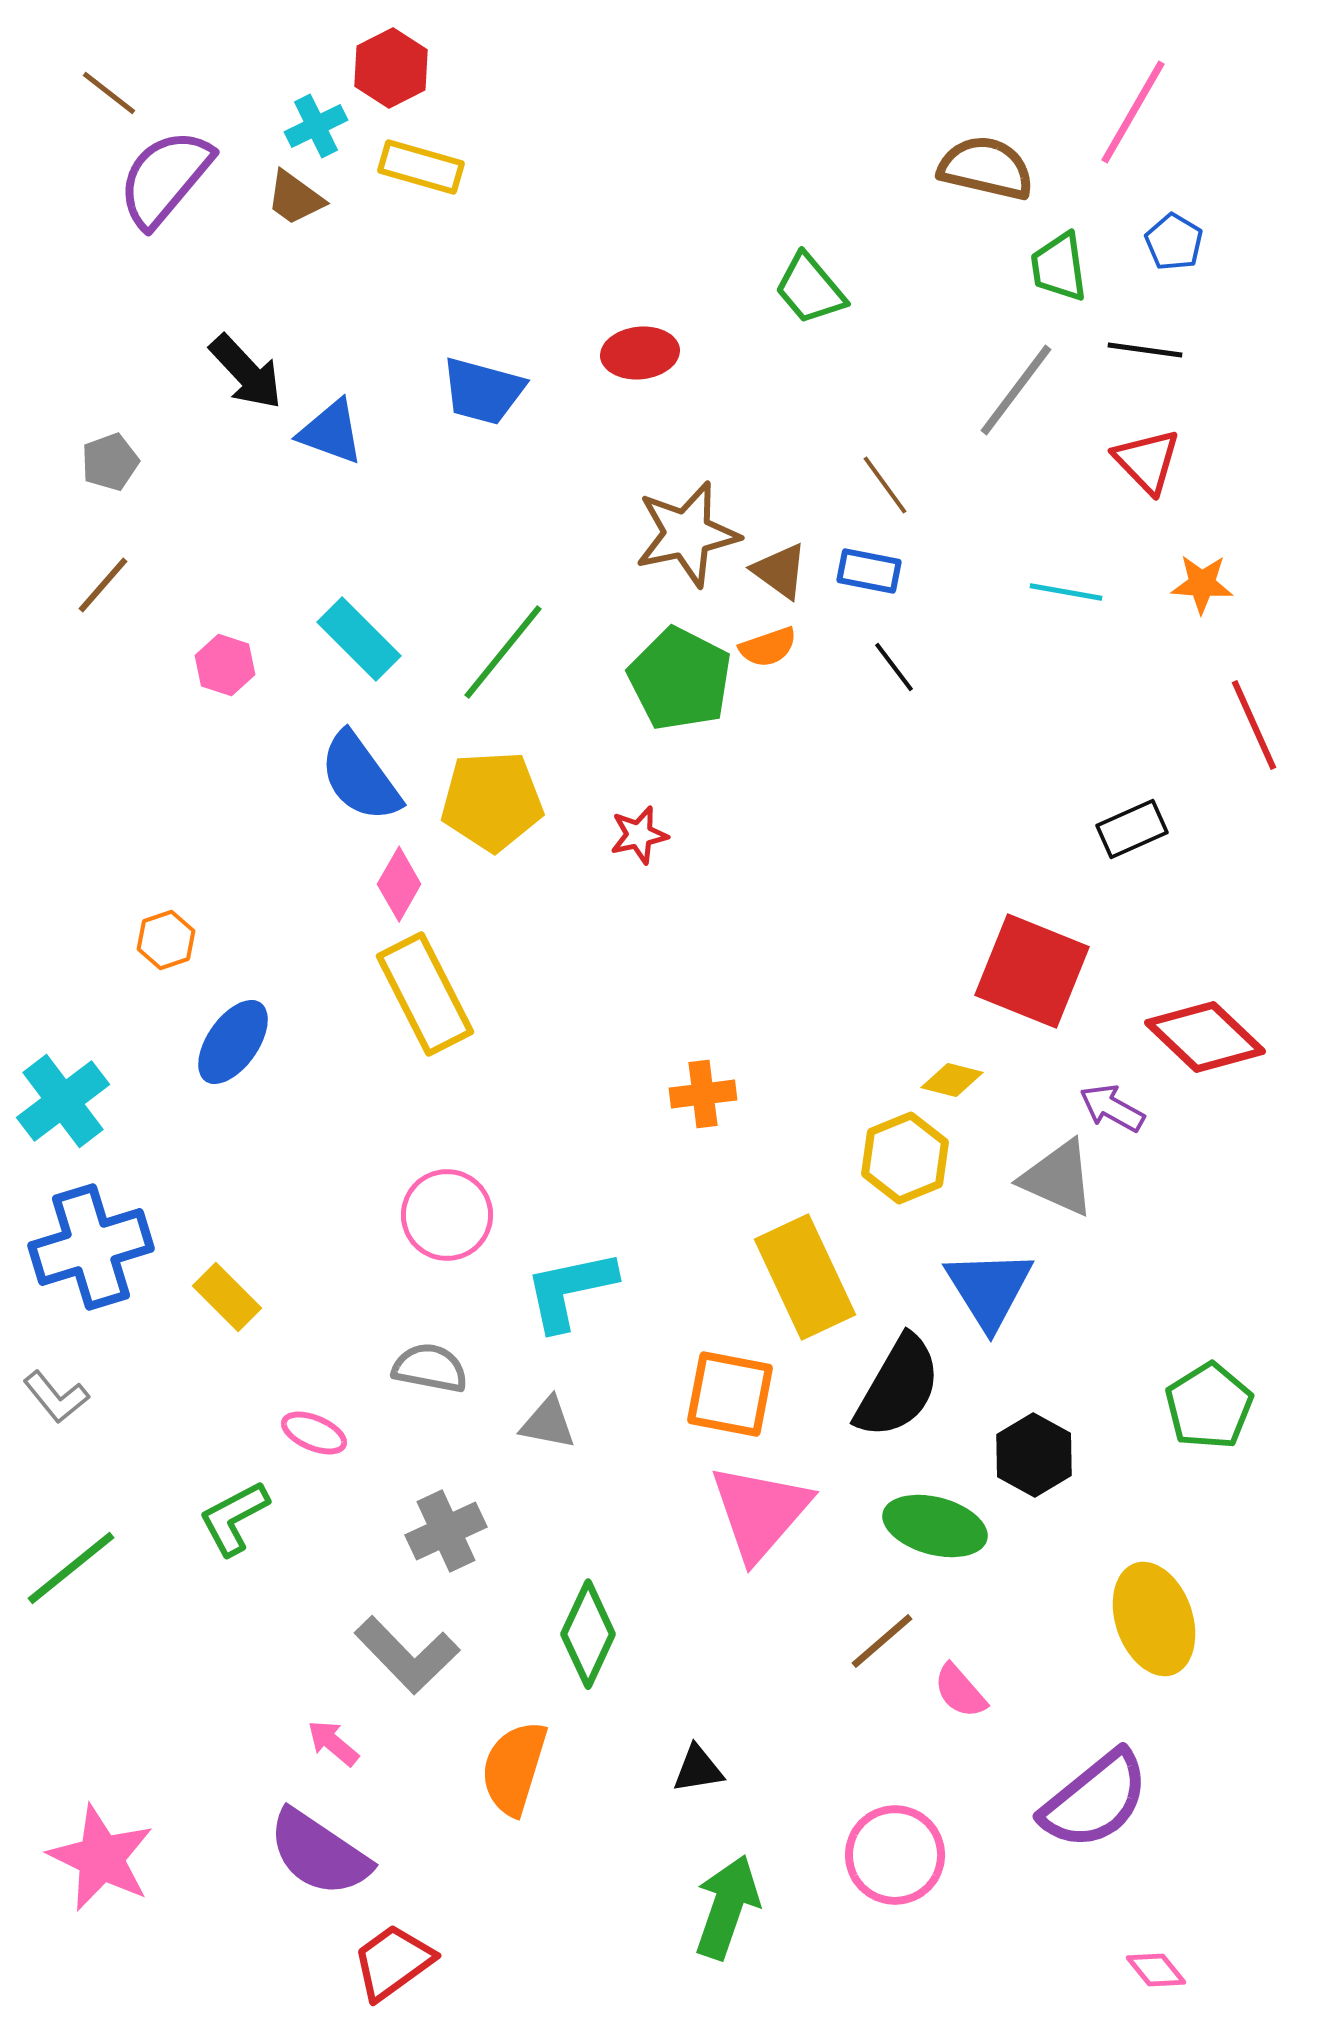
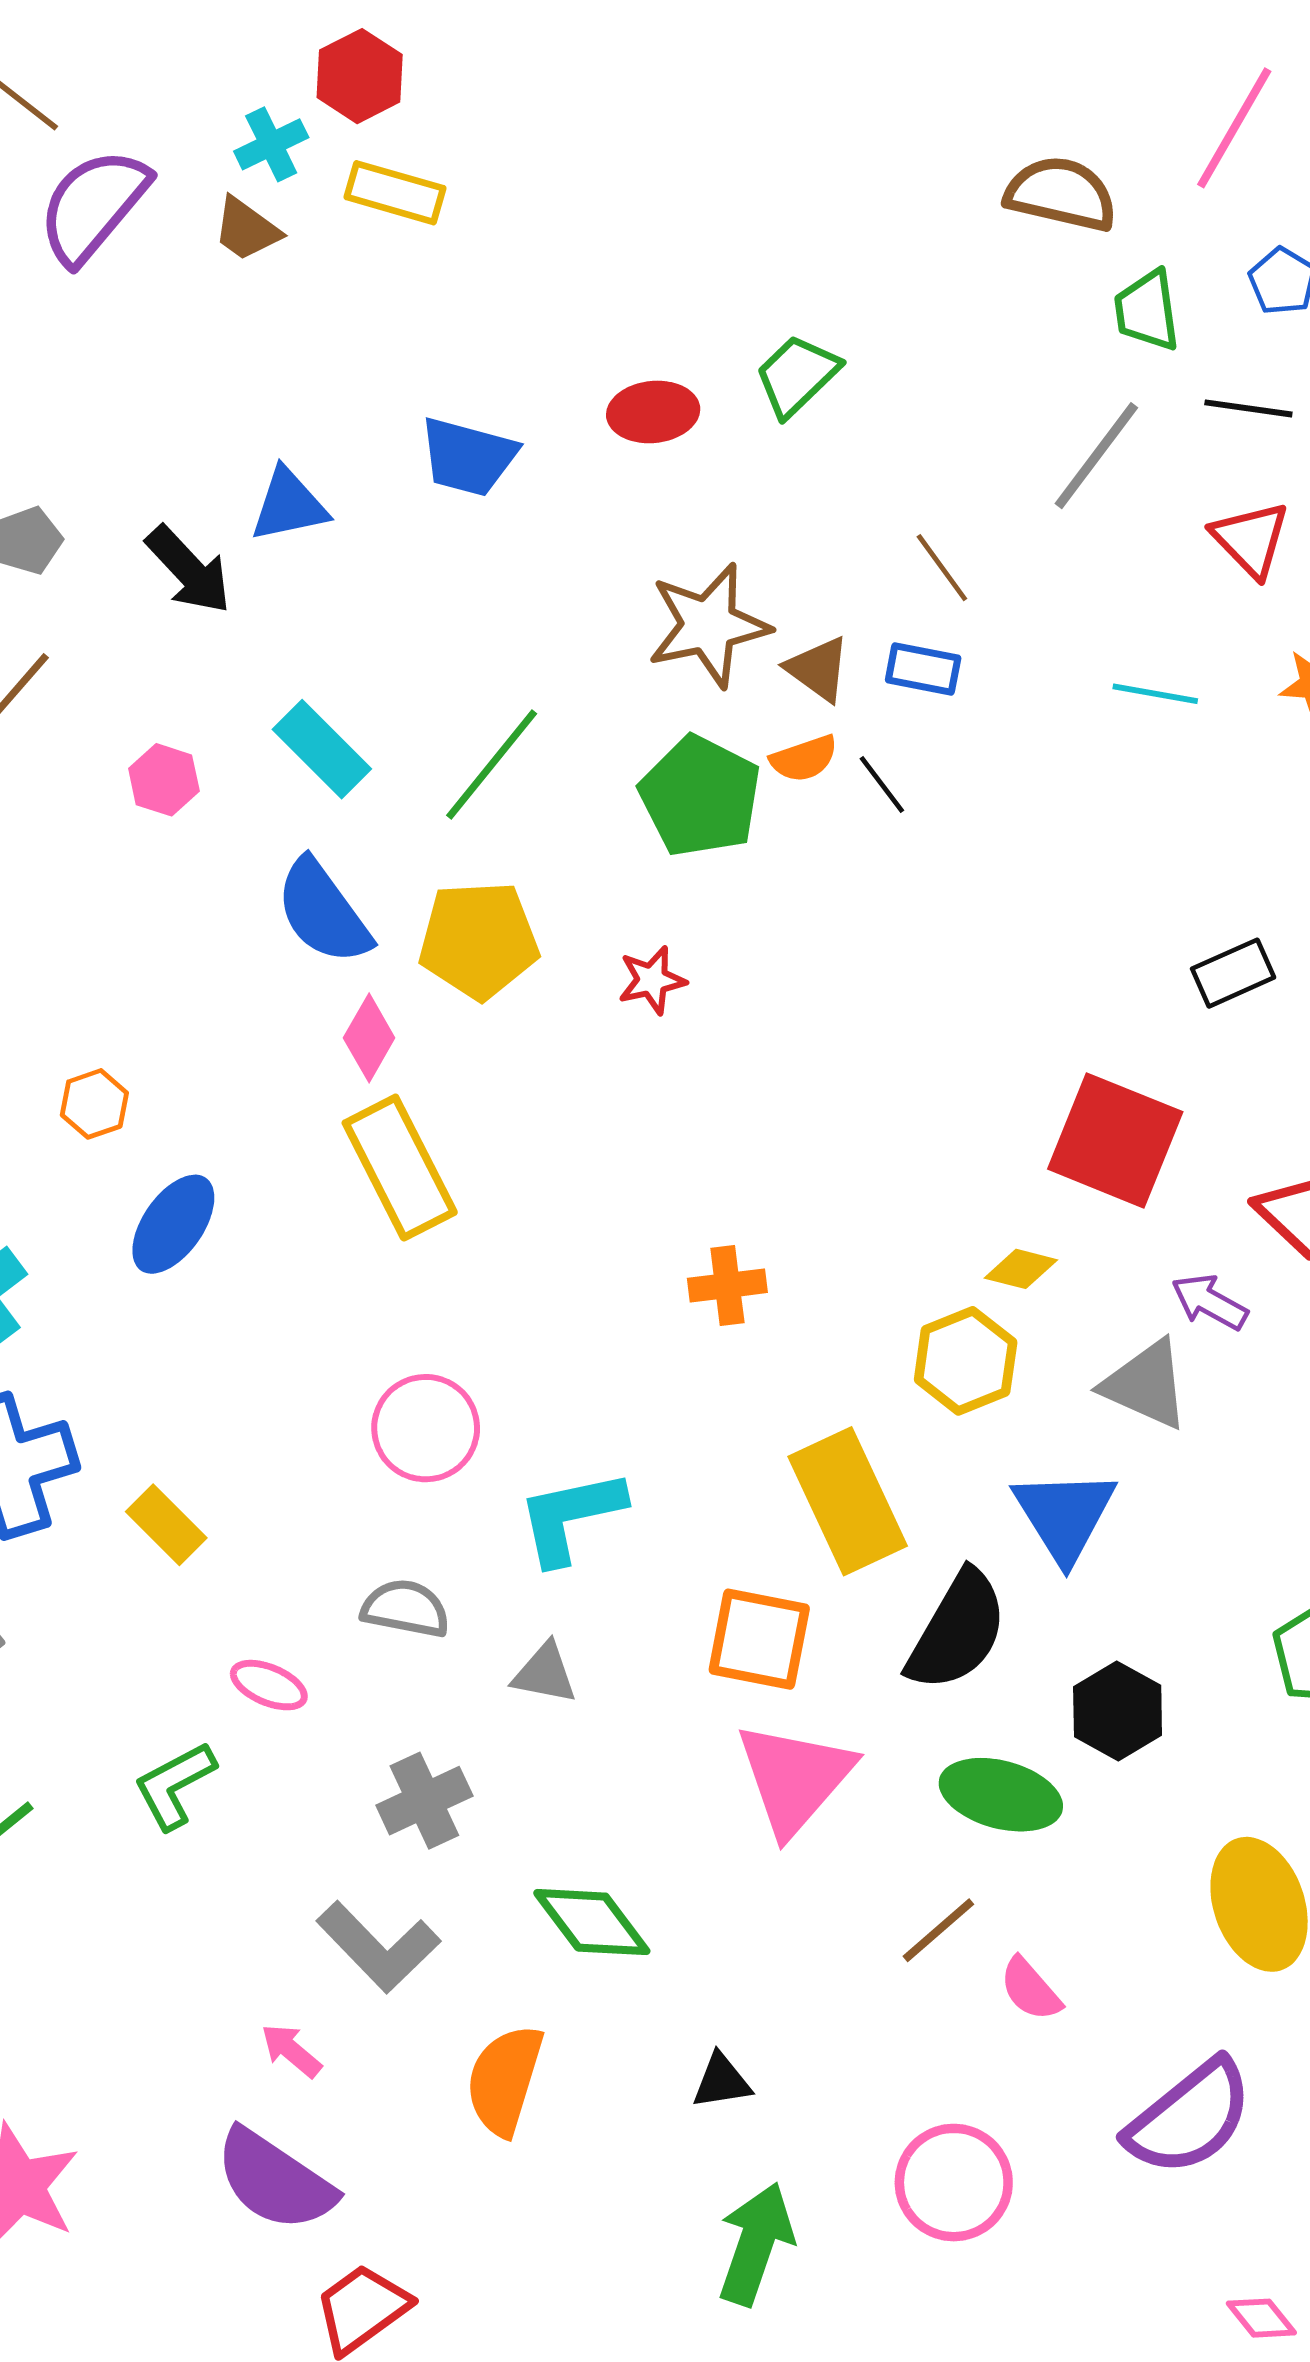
green trapezoid: (810, 289) -> (797, 375), moved, turned 86
black arrow: (246, 372) -> (189, 570), moved
blue triangle: (331, 432) -> (289, 505), turned -32
black line: (894, 667) -> (882, 784), moved
green diamond: (588, 1634) -> (592, 1922), turned -62

